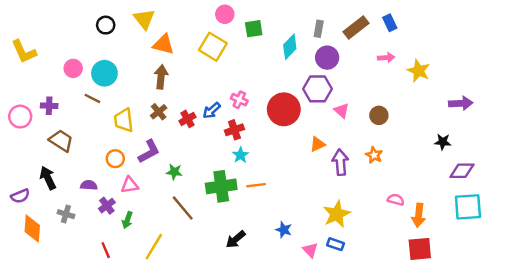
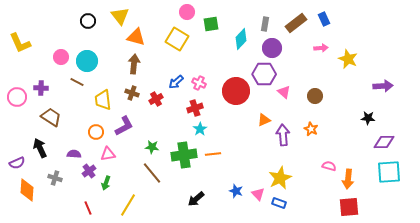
blue arrow: (212, 111) -> (176, 82), moved
brown cross: (159, 112) -> (132, 93), turned -32
green star: (174, 172) -> (152, 147), moved
pink triangle: (310, 250) -> (258, 194), moved

